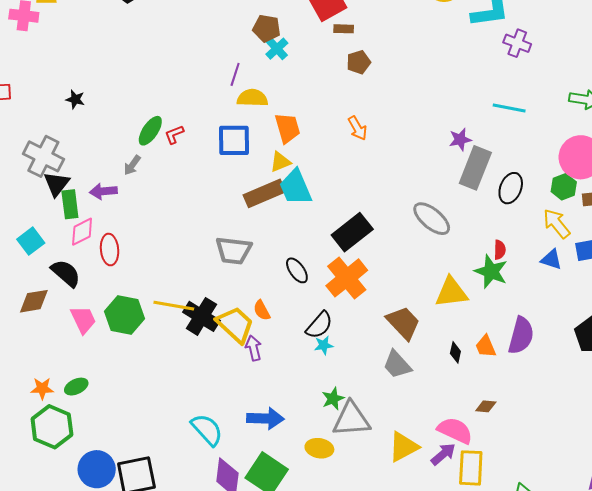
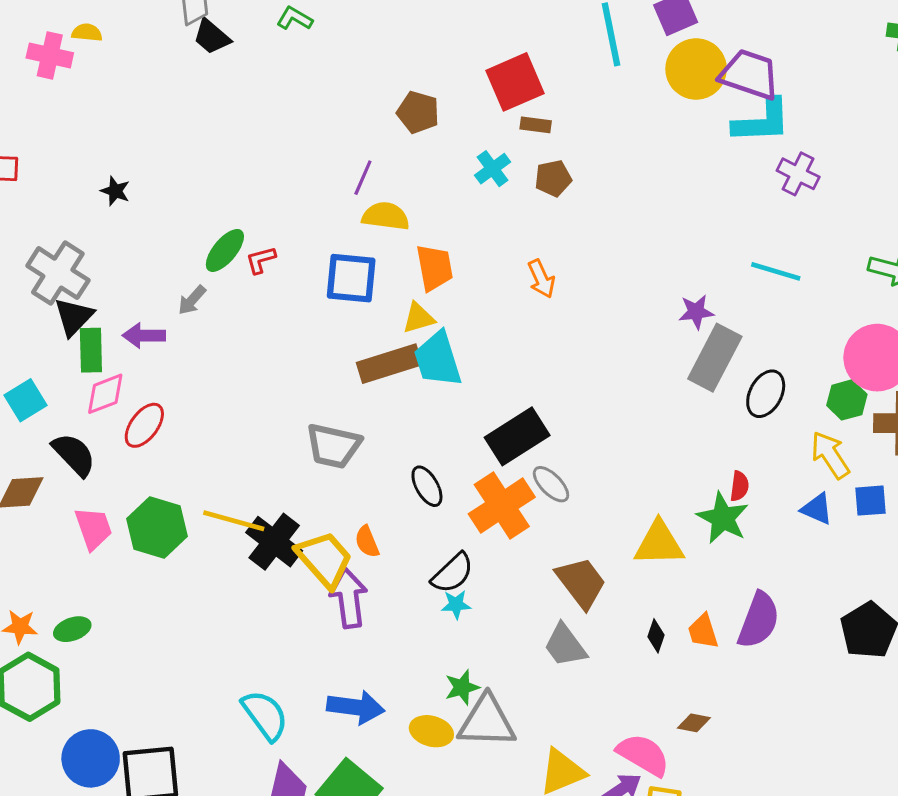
cyan cross: (277, 49) -> (493, 169), moved
gray ellipse: (432, 219) -> (551, 484), moved, size x0.7
red ellipse: (110, 250) -> (144, 425), turned 36
purple arrow: (254, 348) -> (349, 598), size x1.5
yellow ellipse: (319, 448) -> (431, 731), moved

